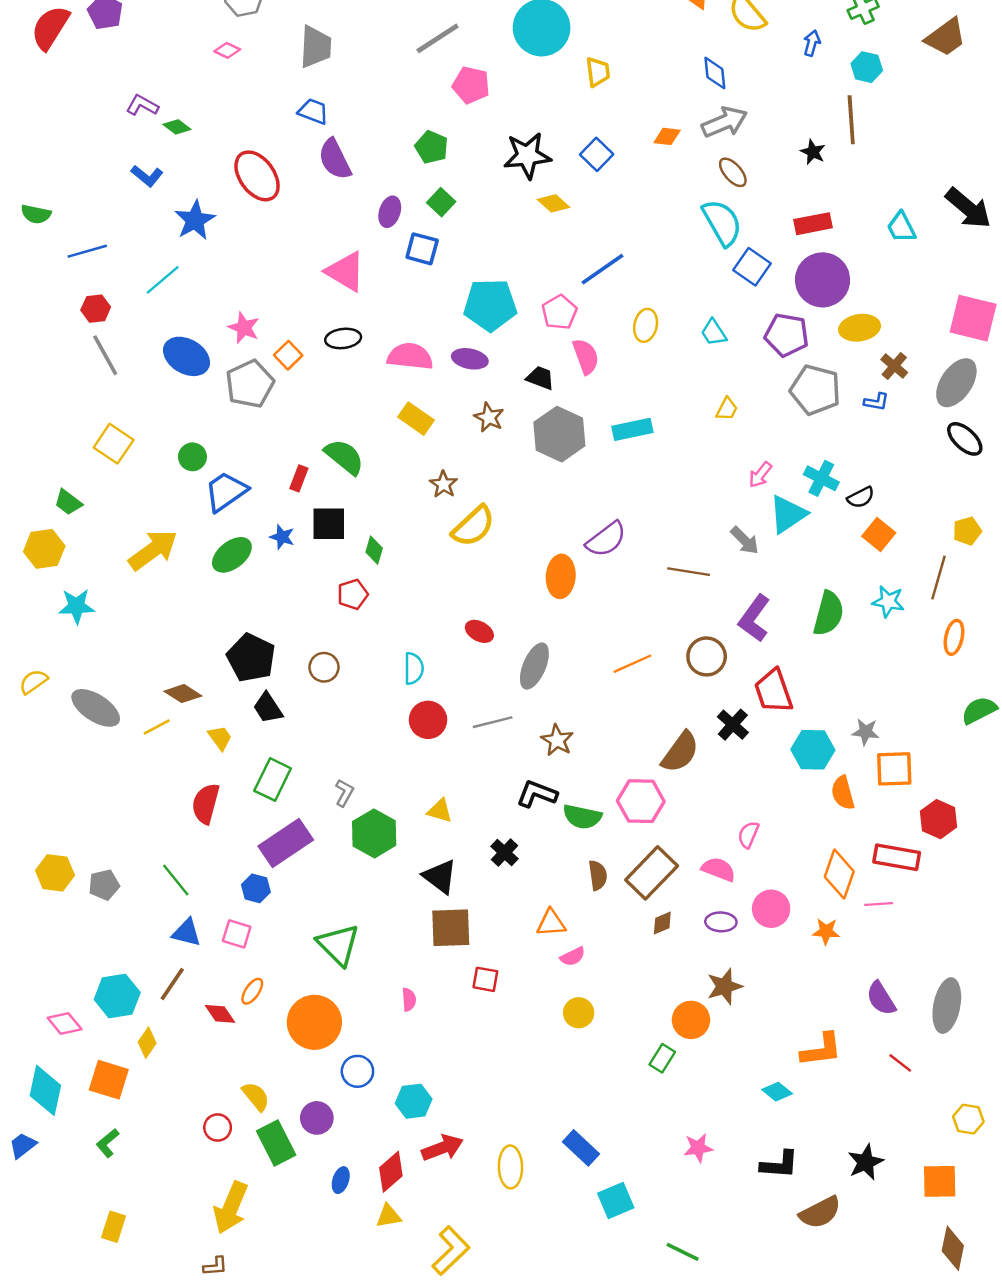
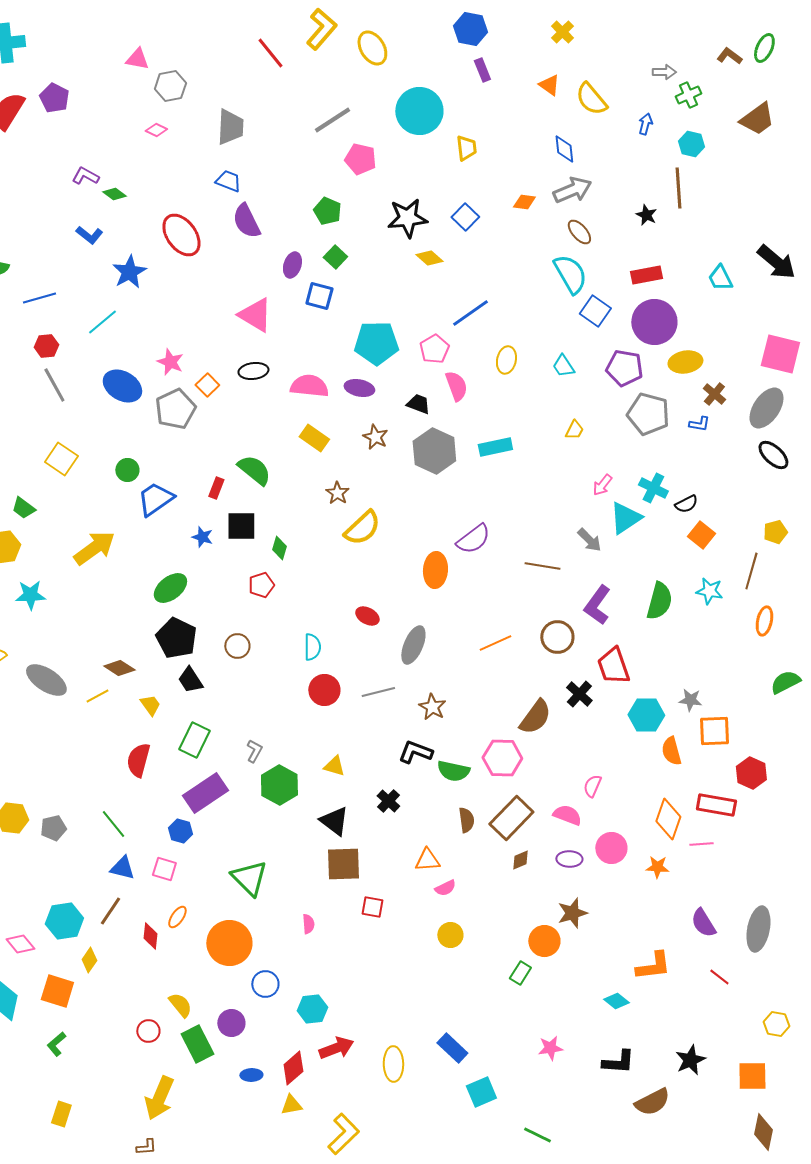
green ellipse: (232, 555) -> (170, 588), moved
red diamond: (220, 1014) -> (150, 936), turned 40
blue ellipse: (341, 1180) -> (251, 1075), turned 70

